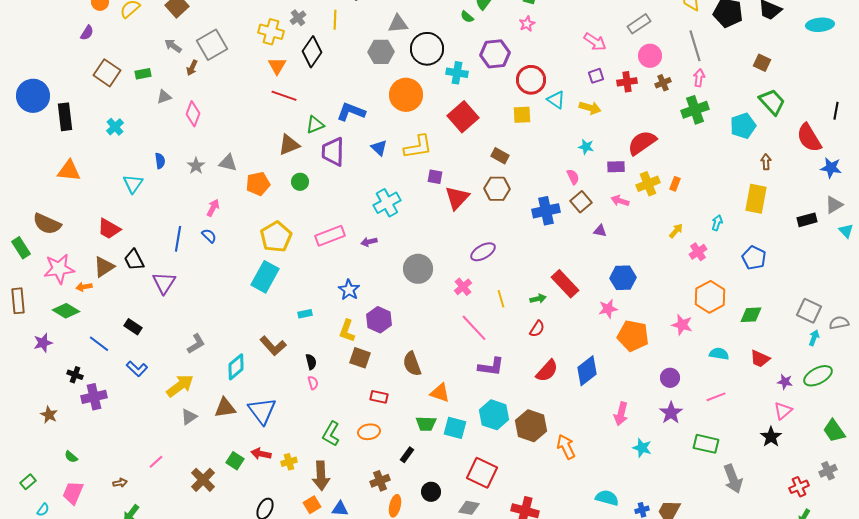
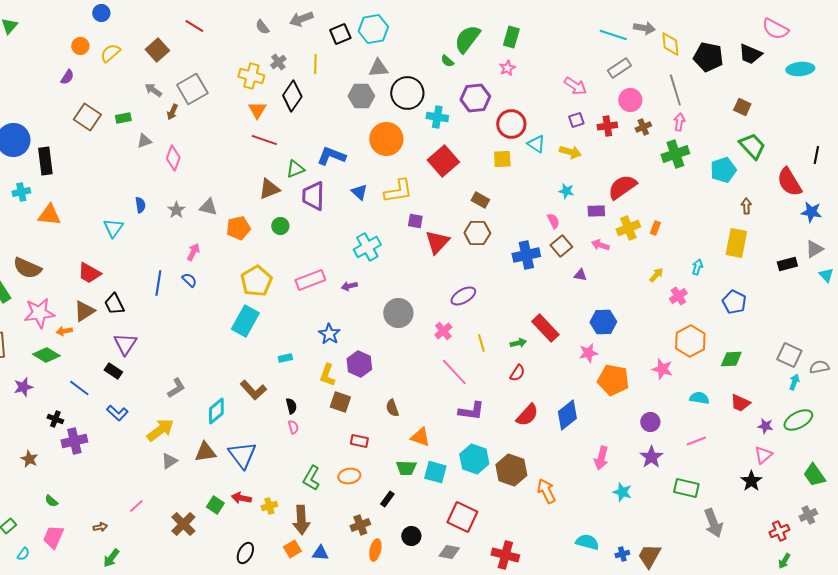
cyan cross: (115, 127) -> (21, 192), moved, turned 30
purple triangle: (164, 283) -> (125, 344), moved
brown semicircle: (412, 364) -> (392, 408), size x0.7

